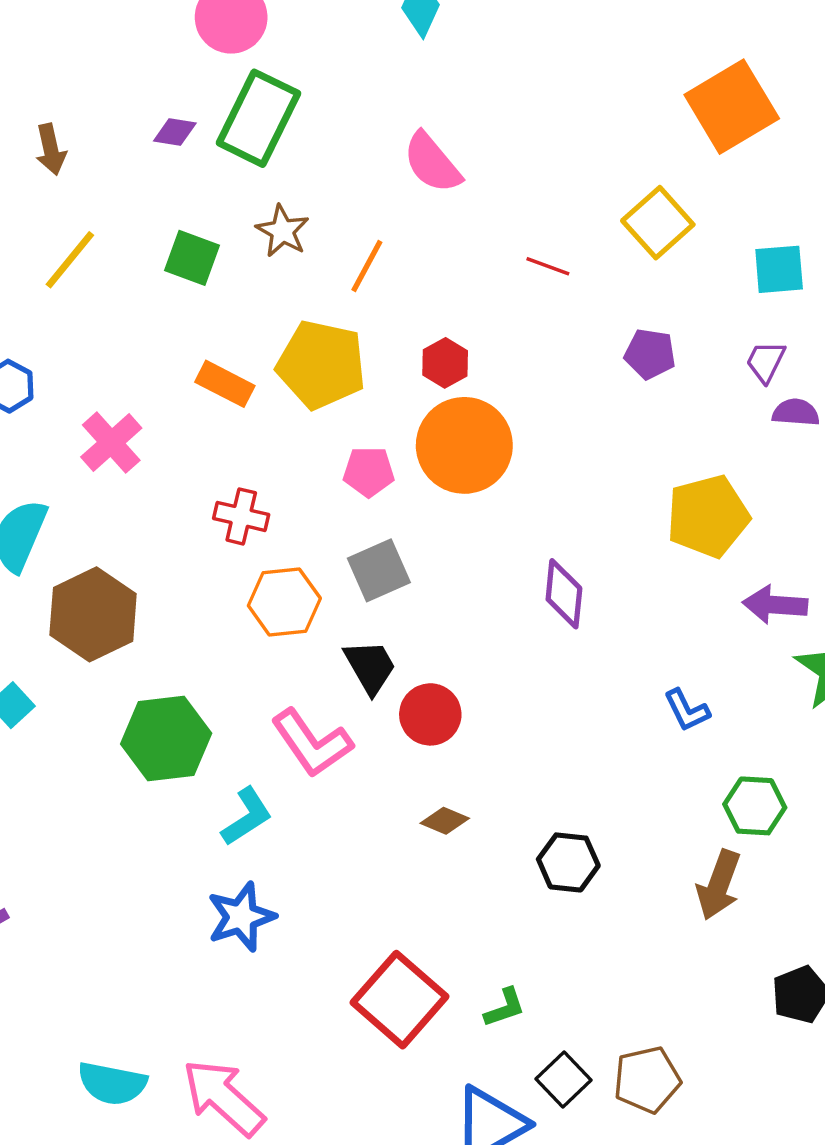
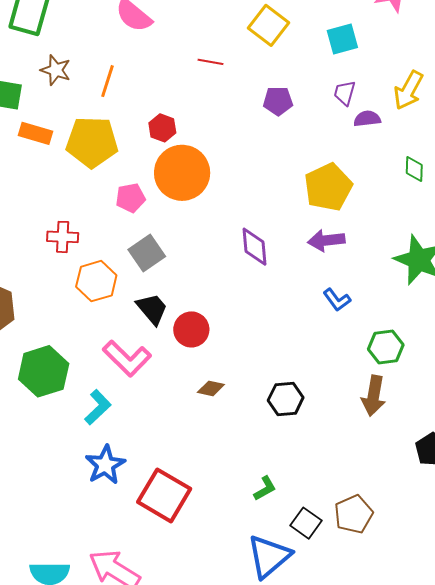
orange rectangle: (225, 384) -> (35, 133), moved
purple arrow: (775, 605) -> (326, 240), moved
red square: (400, 1000) -> (164, 495), moved

